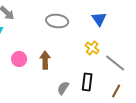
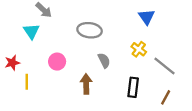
gray ellipse: (57, 21) -> (90, 30), moved
brown arrow: (45, 60) -> (86, 84), moved
gray semicircle: (63, 88) -> (104, 60), moved, turned 120

